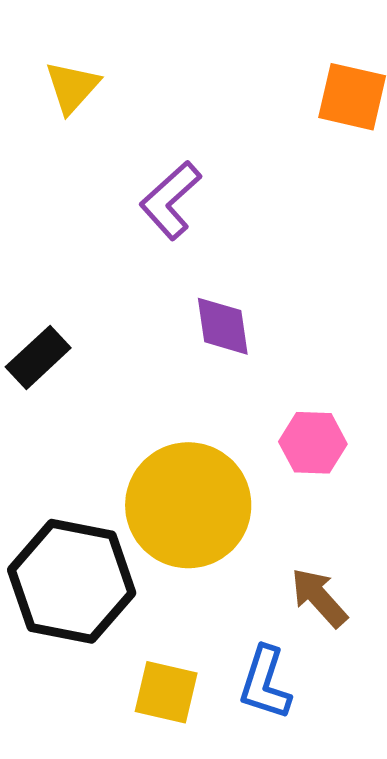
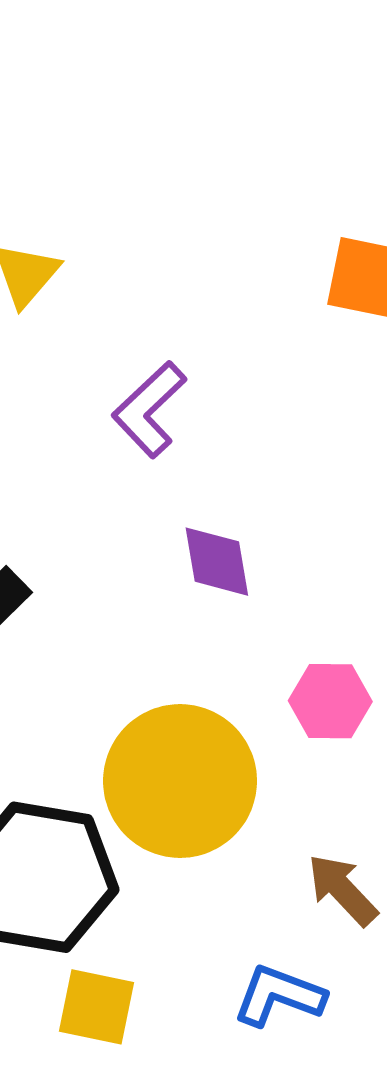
blue L-shape: (265, 683) -> (279, 996), turned 94
yellow square: (166, 692) -> (96, 1007), moved

